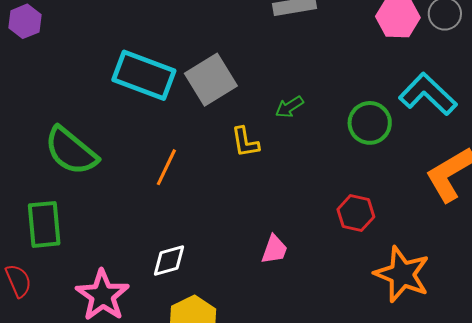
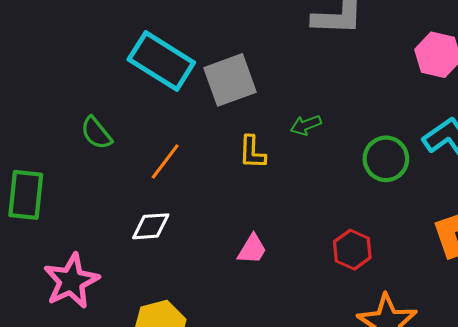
green semicircle: (71, 151) -> (96, 133), moved, size x0.6
pink trapezoid: (274, 250) -> (252, 249), moved
white diamond: (169, 261) -> (151, 226), moved

